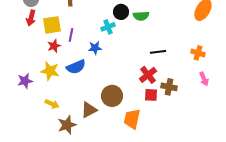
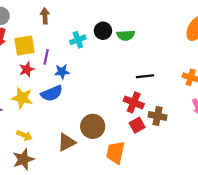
cyan cross: (108, 27) -> (78, 40), moved
blue star: (95, 48) -> (62, 72), moved
red cross: (148, 75) -> (134, 102), turned -30
red square: (151, 95) -> (137, 125), turned -32
brown star: (67, 125) -> (23, 159), moved

